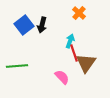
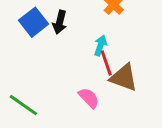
brown triangle: (86, 63) -> (124, 77), turned -45
green line: (17, 66) -> (23, 105), moved, turned 40

